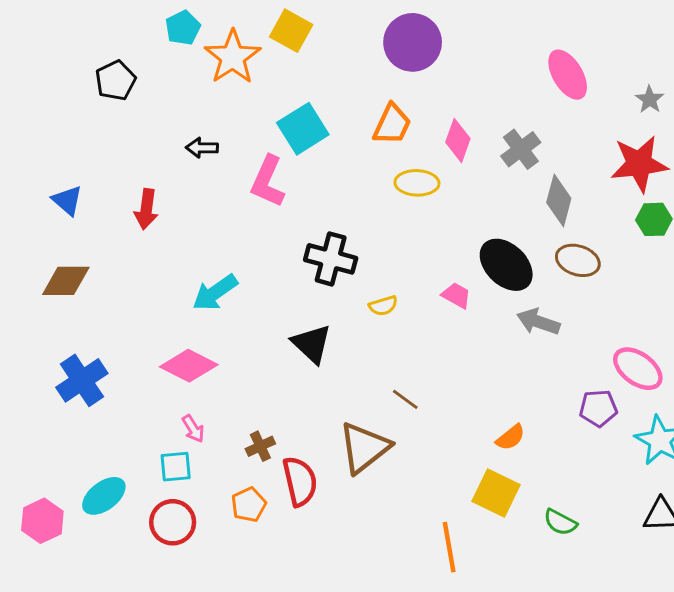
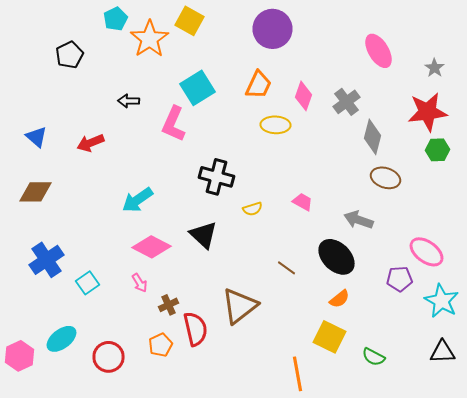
red arrow: (146, 209) -> (90, 143), turned 60
black ellipse: (506, 265) -> (336, 257), moved
pink diamond: (189, 366) -> (152, 247), moved
brown line: (405, 399) -> (286, 268), moved
pink arrow: (193, 429) -> (140, 283), moved
cyan square: (176, 467) -> (88, 283), moved, turned -30

